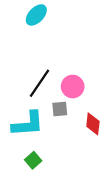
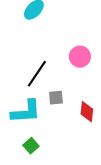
pink circle: (73, 87) -> (80, 57), moved

